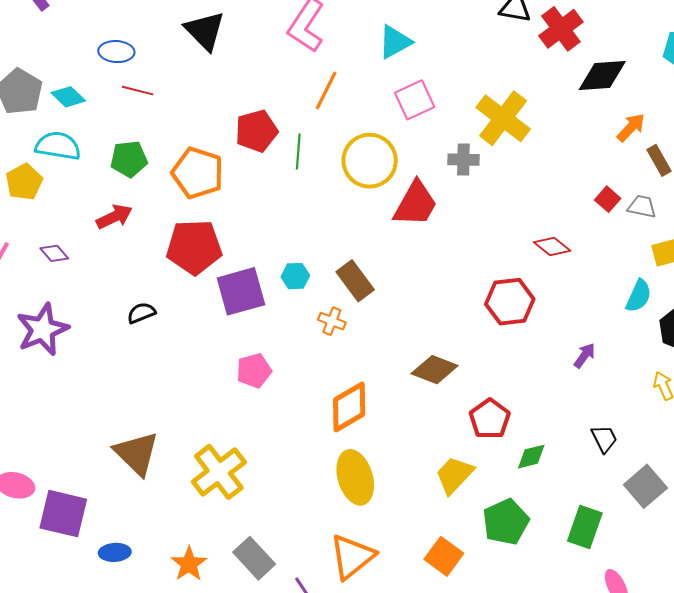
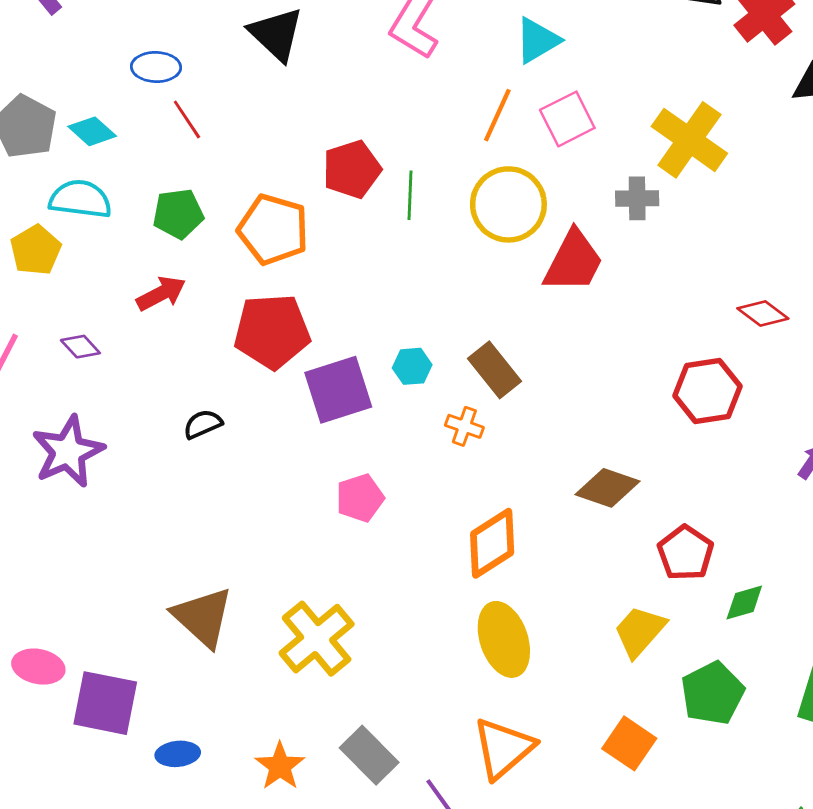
red line: (138, 91) -> (187, 119), turned 44
orange line: (326, 91) -> (497, 115), moved

